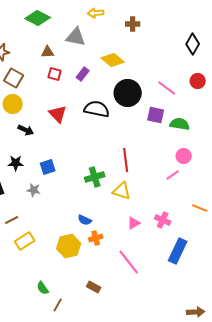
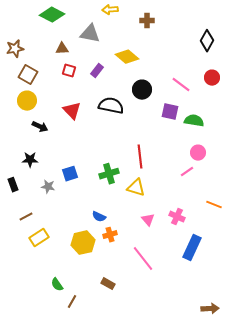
black circle: (128, 93) -> (142, 90), size x0.7
blue square: (48, 167) -> (70, 174), moved
pink triangle: (134, 223) -> (148, 220), turned -40

